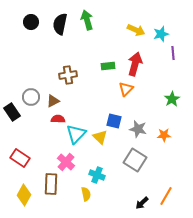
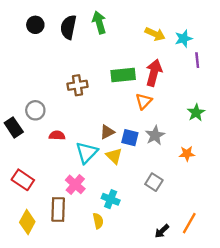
green rectangle: (108, 66) -> (123, 75), size x1.5
brown triangle: (53, 101) -> (107, 132), moved
red semicircle: (58, 119) -> (57, 135), moved
gray star: (138, 129) -> (155, 135), moved, turned 30
gray square: (135, 160) -> (154, 182), size x0.7

